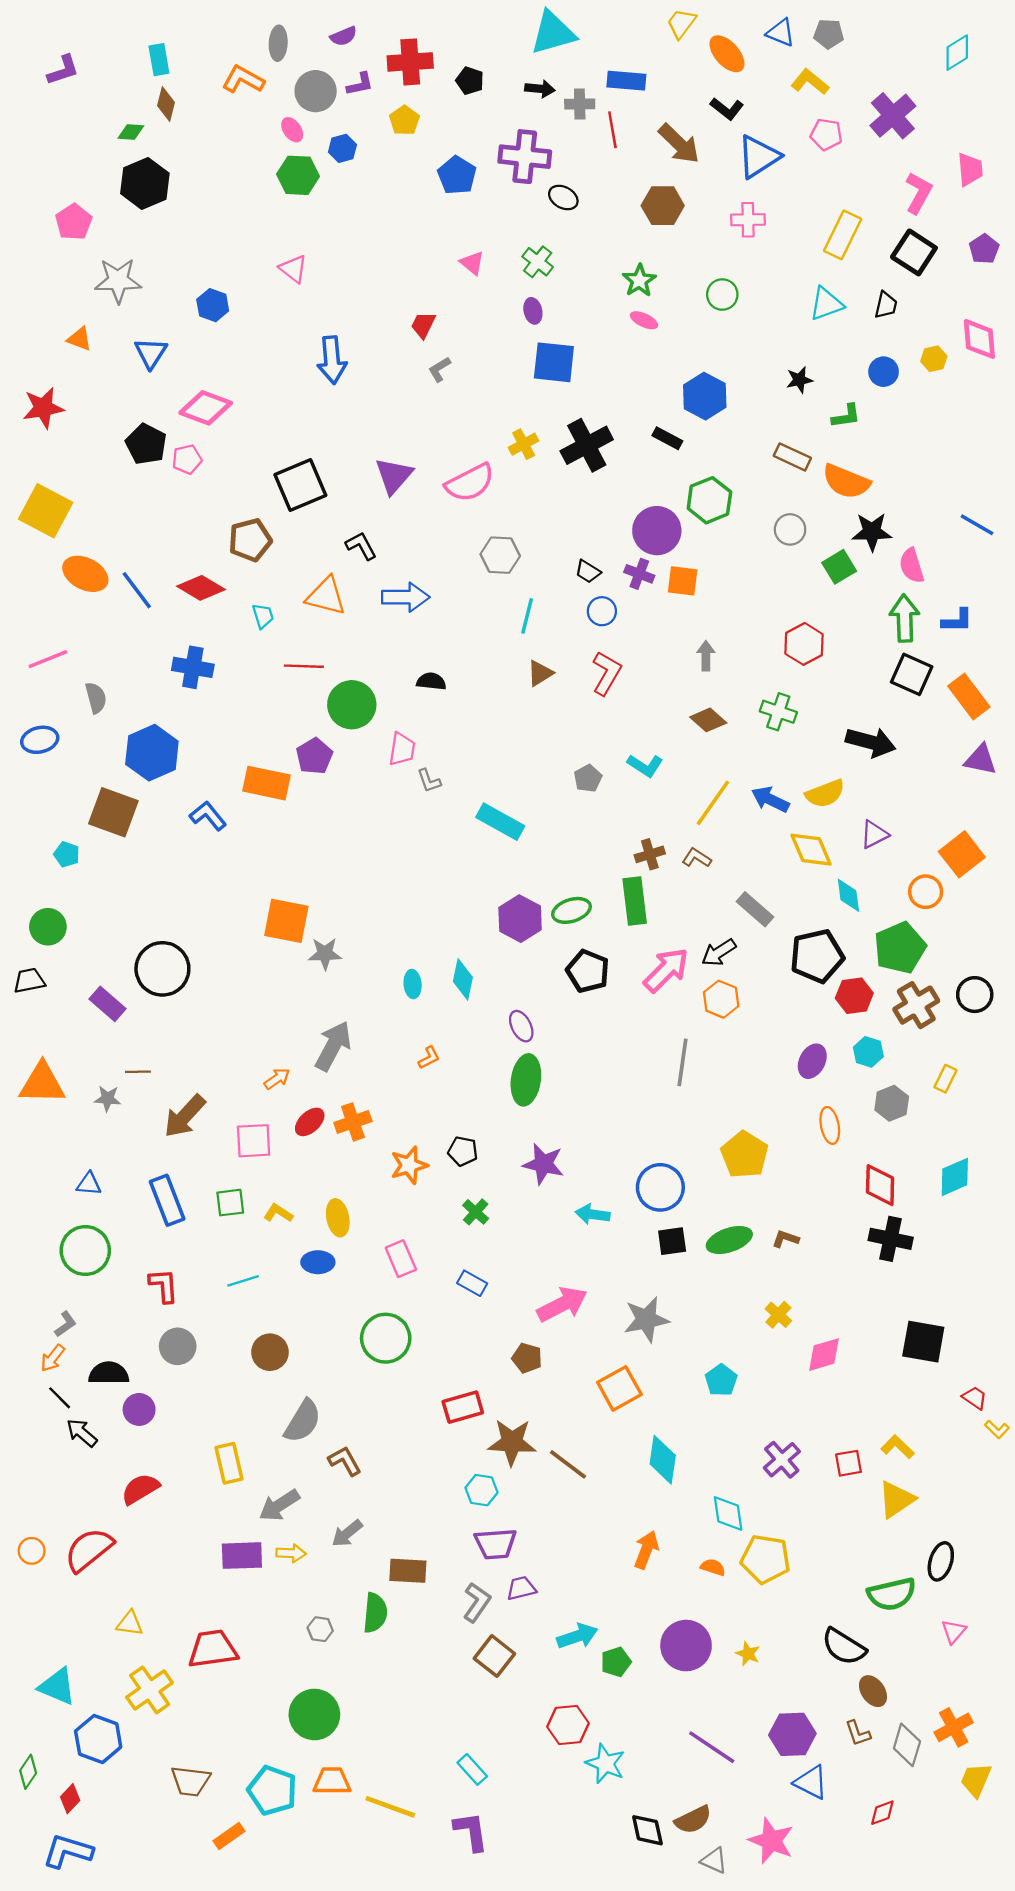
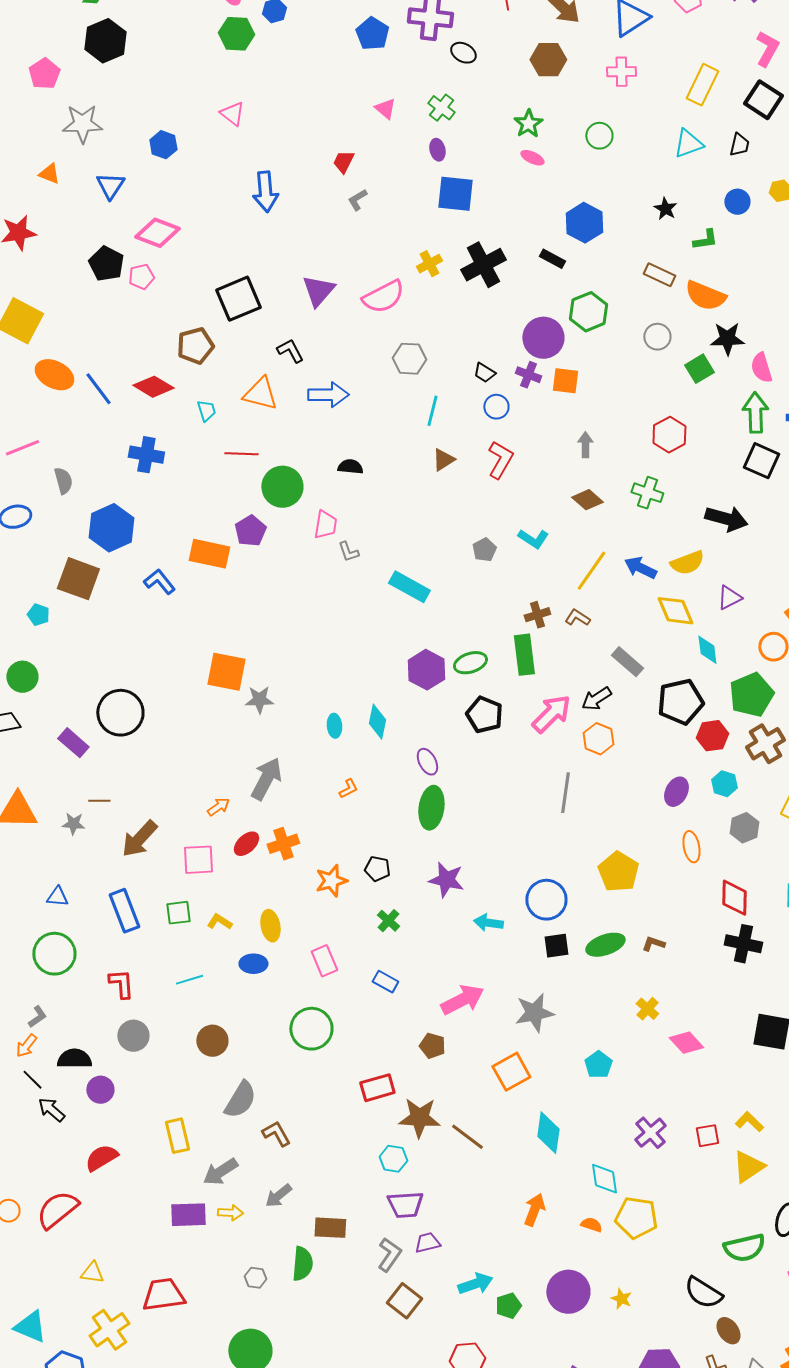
black star: (799, 380) -> (665, 209), turned -30
pink diamond: (824, 1355) -> (686, 1043), turned 64

